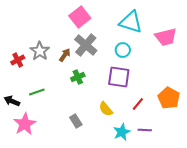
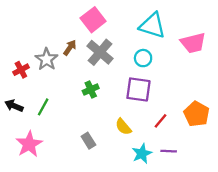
brown arrow: (65, 55) -> (70, 48), moved
green line: (37, 92) -> (43, 107), turned -42
black arrow: (12, 101) -> (14, 106), moved

